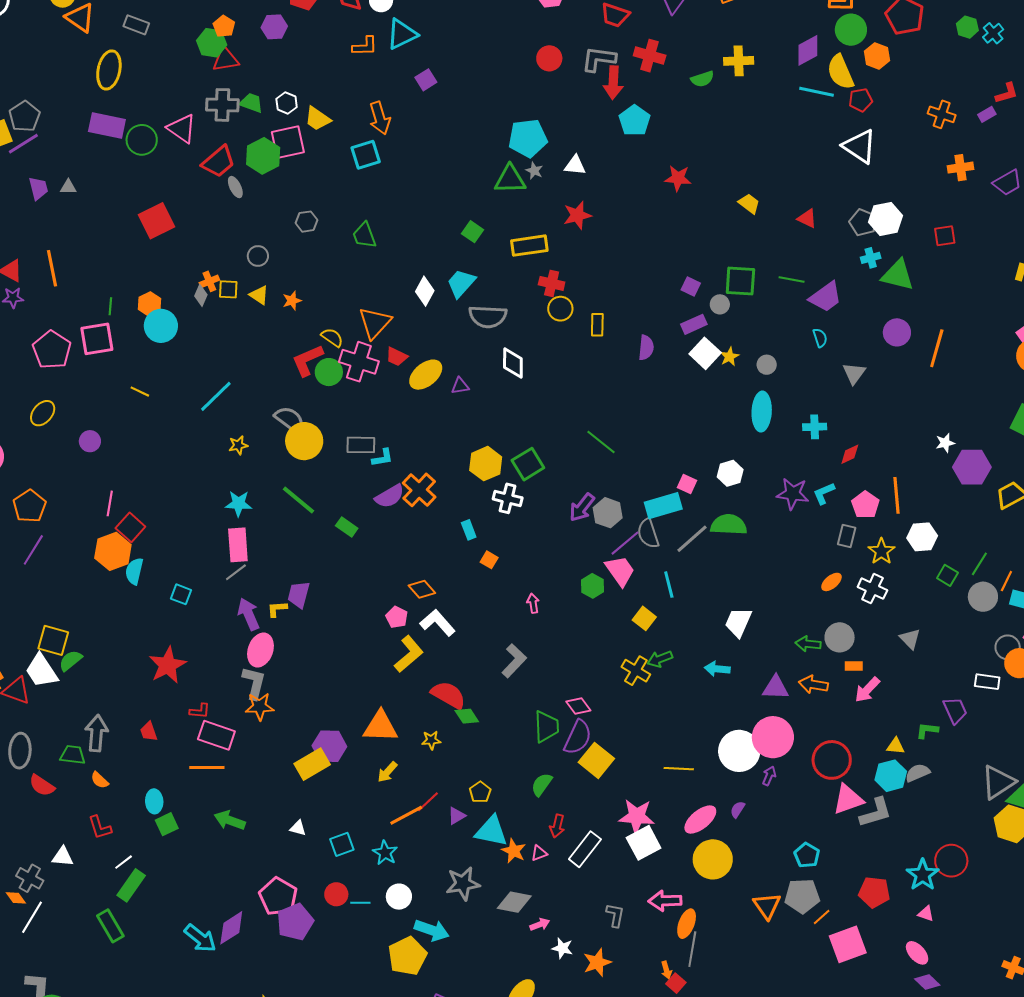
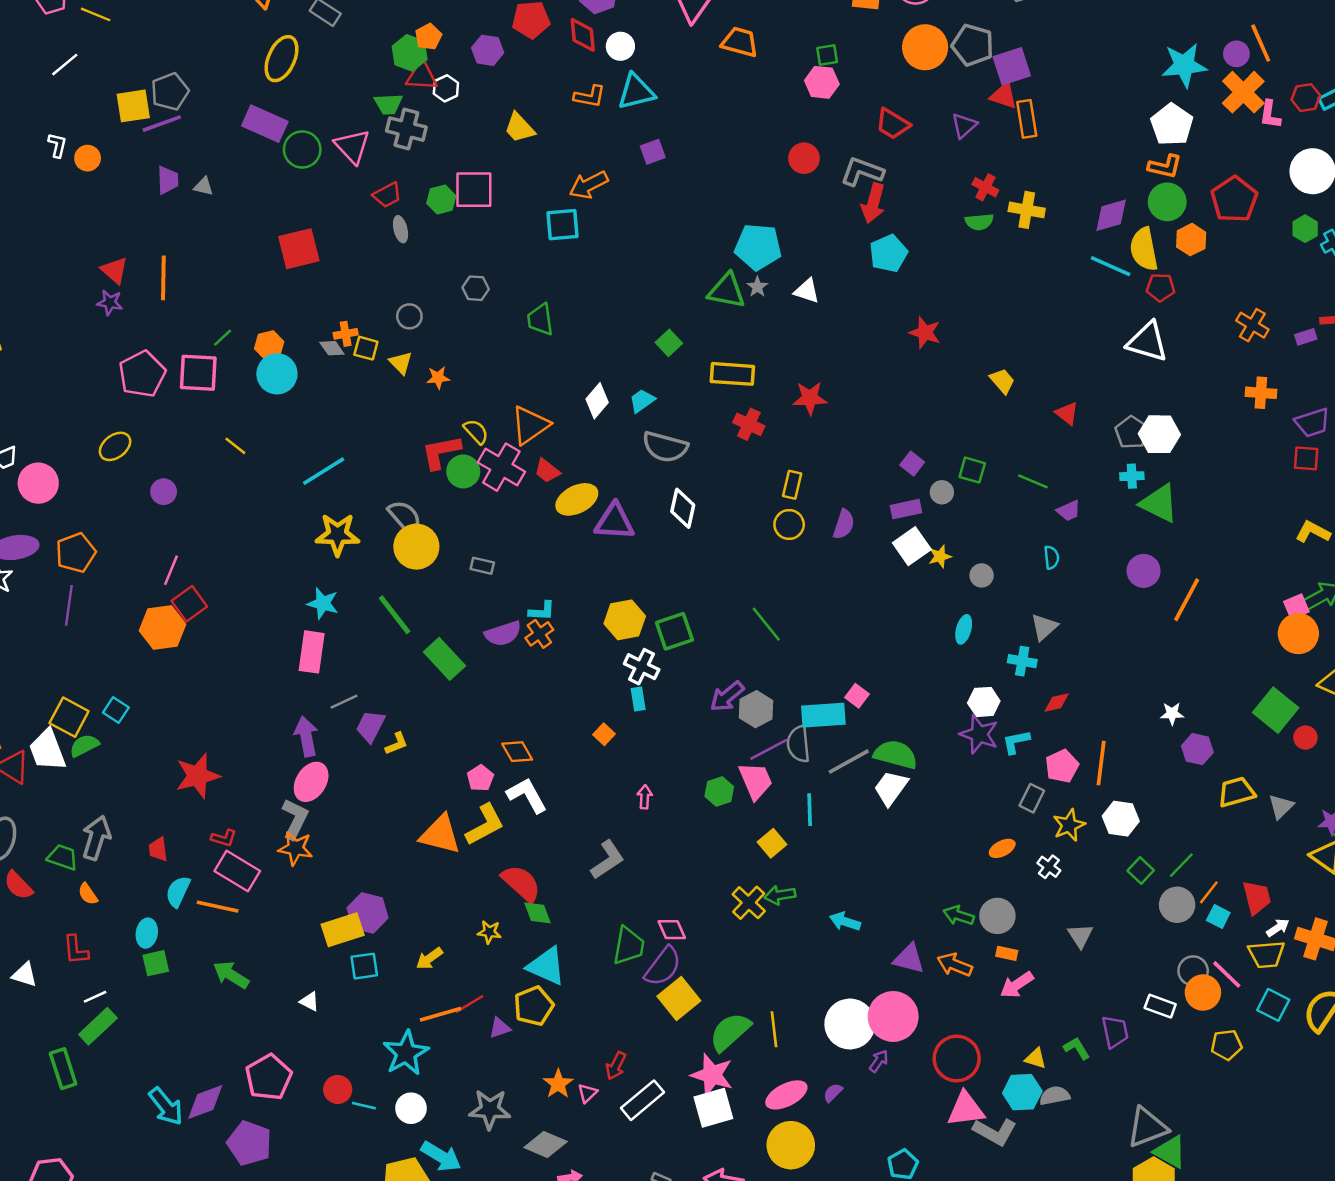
red cross: (650, 56) -> (985, 187), moved, size x0.7
green trapezoid: (251, 103) -> (388, 104), moved, turned 145
white hexagon: (287, 103) -> (446, 88), moved
orange arrow: (380, 118) -> (589, 185), turned 68
yellow trapezoid: (317, 119) -> (519, 128), moved
white triangle: (860, 146) -> (1147, 342), turned -30
green hexagon: (263, 156) -> (441, 200), size x0.7
red trapezoid: (218, 162) -> (387, 195), size x0.7
red star: (577, 215) -> (810, 398), moved
red square: (945, 236) -> (1306, 458), moved
green square: (740, 281) -> (972, 470), size x0.7
cyan trapezoid: (461, 283) -> (642, 401), size x0.7
gray diamond: (201, 295) -> (332, 348), turned -70
purple trapezoid: (826, 297) -> (1069, 511), size x0.6
green line: (110, 306) -> (223, 338), turned 30
yellow circle: (560, 309) -> (789, 525), moved
gray triangle: (854, 373) -> (1044, 627), moved
purple triangle: (460, 386) -> (615, 522), size x1.8
cyan ellipse: (762, 411) -> (964, 629), size x0.6
yellow star: (238, 445) -> (338, 535), size x1.8
gray rectangle: (361, 445) -> (482, 566), size x0.7
cyan L-shape: (382, 458) -> (542, 611), moved
purple hexagon: (972, 467) -> (1197, 749), size x0.7
white hexagon: (730, 473) -> (984, 702), moved
orange cross: (419, 490) -> (539, 634), size x0.7
green rectangle: (347, 527) -> (444, 659), size x1.6
cyan rectangle: (469, 530) -> (638, 699), moved
purple line: (33, 550) -> (69, 605), turned -36
cyan semicircle: (134, 571) -> (178, 891), moved
gray line: (236, 572) -> (344, 702), moved
white cross: (872, 589) -> (1049, 867), size x0.7
cyan square: (181, 594) -> (116, 710), moved
yellow L-shape: (277, 609) -> (397, 744), moved, turned 150
white trapezoid: (738, 622) -> (891, 788), moved
orange triangle: (380, 727) -> (440, 835), moved
green L-shape: (927, 730) -> (1077, 1048), turned 40
yellow line: (679, 769) -> (774, 1029), turned 68
green semicircle: (542, 784) -> (730, 1032), moved, size x1.5
yellow pentagon: (480, 792) -> (534, 1006), size x1.5
gray L-shape: (876, 813) -> (995, 1132), turned 33
cyan triangle: (491, 831) -> (546, 966), moved
cyan square: (342, 844) -> (364, 966), moved
cyan star: (385, 853) -> (406, 1053), size x1.5
pink triangle: (539, 853) -> (587, 1093), turned -36
purple pentagon: (295, 922) -> (249, 1143), moved, turned 30

